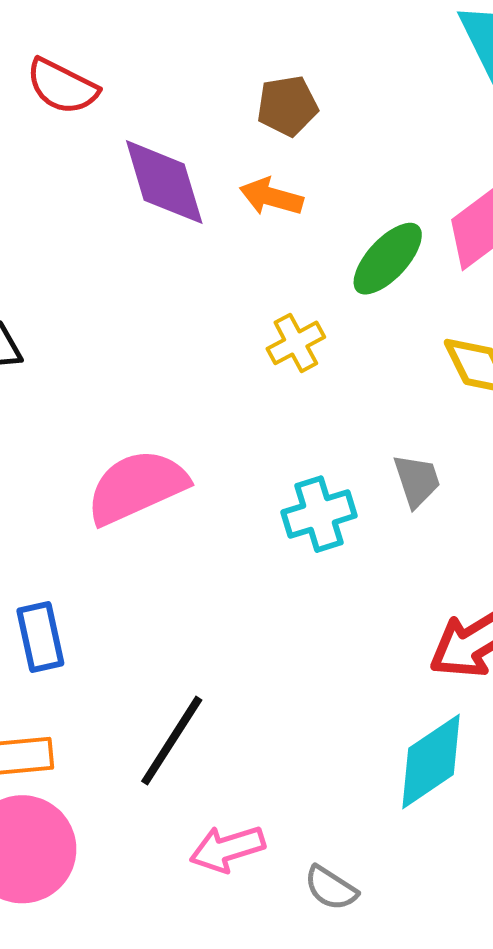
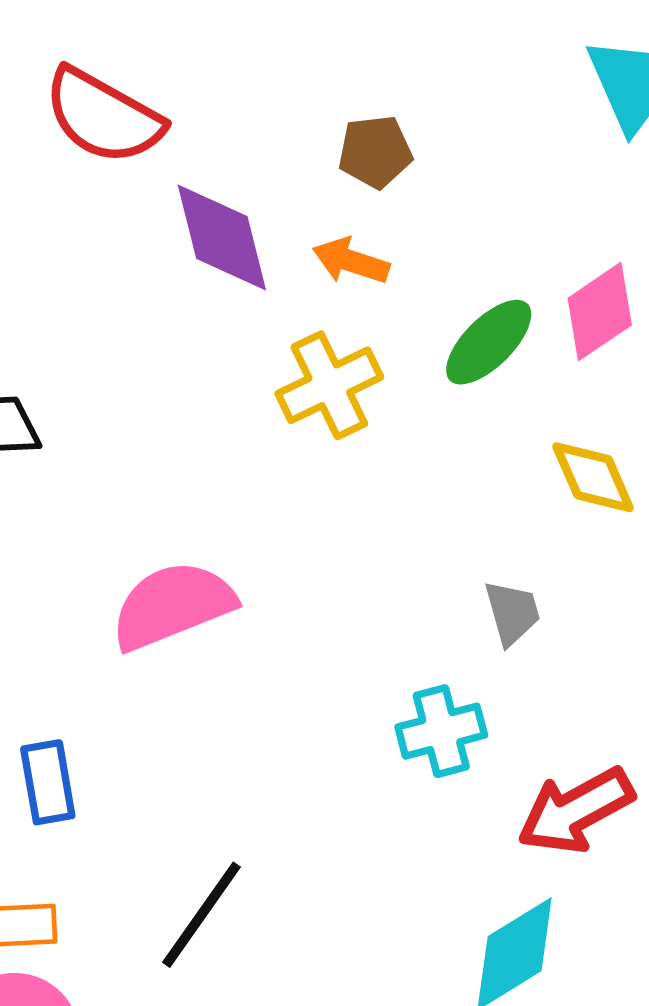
red semicircle: (62, 86) -> (103, 116), size x1.4
yellow cross: (296, 343) -> (329, 385), moved, size x1.5
cyan cross: (319, 514) -> (441, 731), moved

